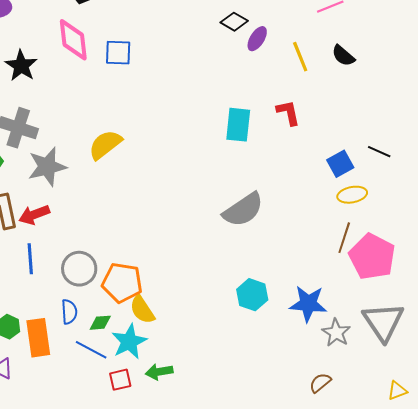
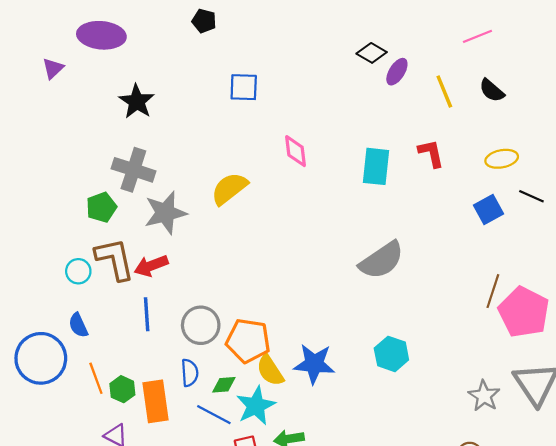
pink diamond: (73, 40) -> (295, 151), moved, size x0.7
yellow ellipse: (352, 195) -> (502, 159), moved
blue star: (308, 304) -> (314, 364), moved

